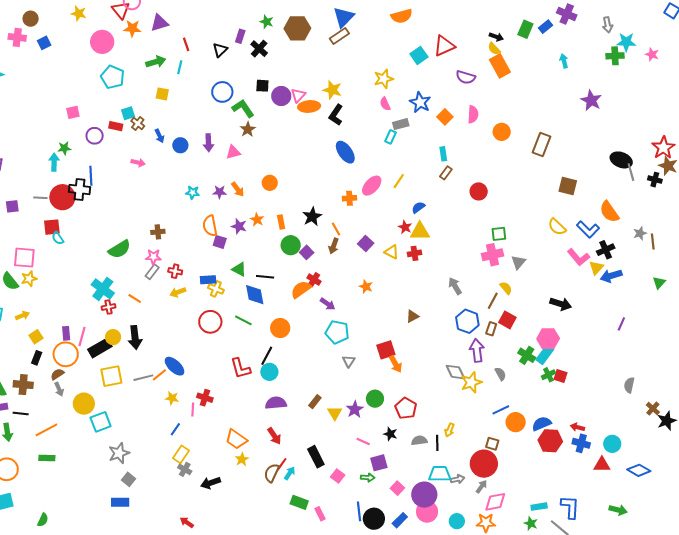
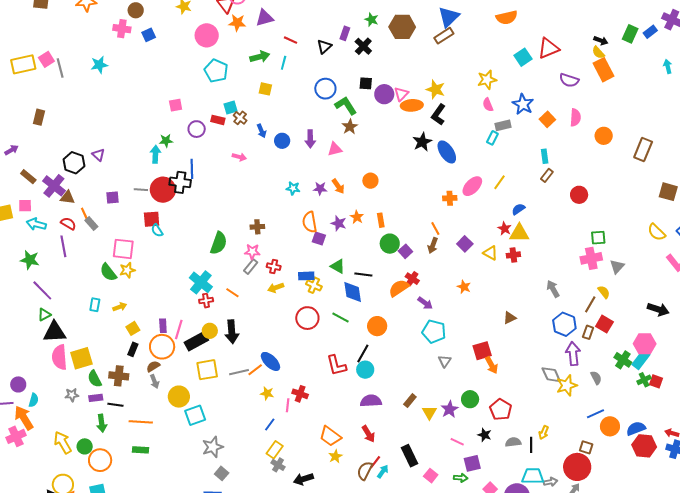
red line: (186, 44) -> (291, 40), turned -48
black star: (312, 217) -> (422, 142), moved
green semicircle: (120, 249) -> (219, 243), turned -40
orange line: (46, 430) -> (141, 422), turned 30

